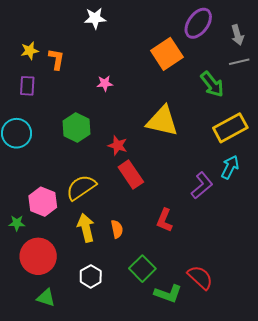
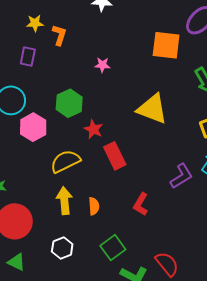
orange square: (167, 54) -> (166, 45), turned 32
red star: (118, 145) -> (94, 129), moved
pink hexagon: (43, 202) -> (33, 127), moved

